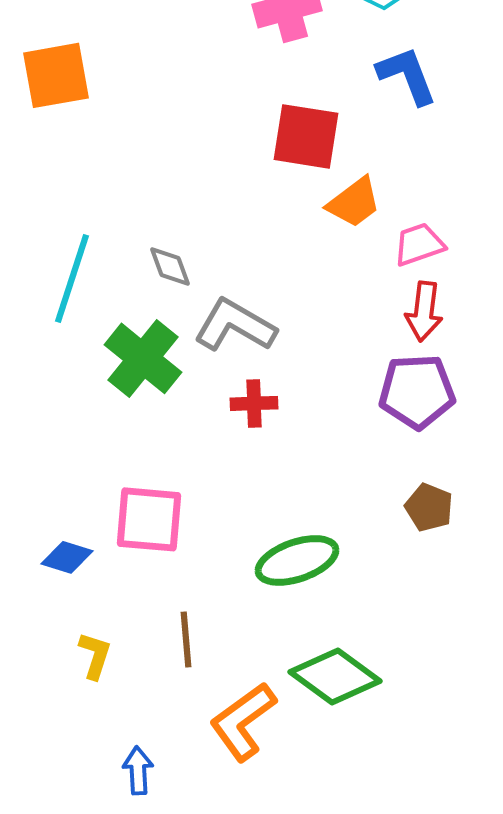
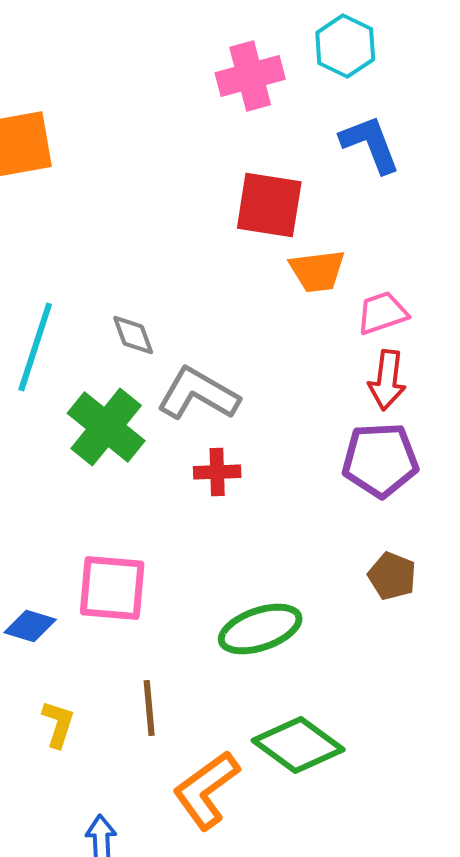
orange trapezoid: (354, 202) -> (317, 271), turned 30

